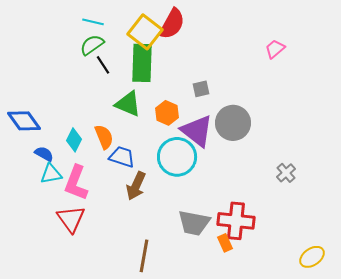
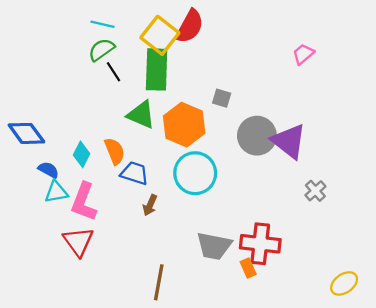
gray square: (201, 89) -> (222, 98), turned 30
orange hexagon: (167, 113) -> (184, 125), size x1.6
purple triangle: (197, 131) -> (289, 141), moved
brown arrow: (136, 186) -> (150, 205), size x0.7

